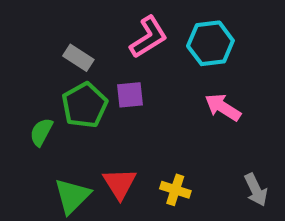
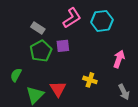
pink arrow: (223, 107) -> (119, 59), moved, turned 78
green semicircle: (41, 132) -> (16, 75), moved
yellow cross: (175, 190) -> (90, 80), moved

